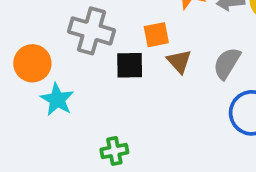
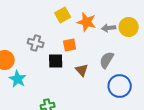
gray cross: (91, 31) -> (36, 43), size x0.7
brown triangle: (179, 61) -> (82, 70), moved

